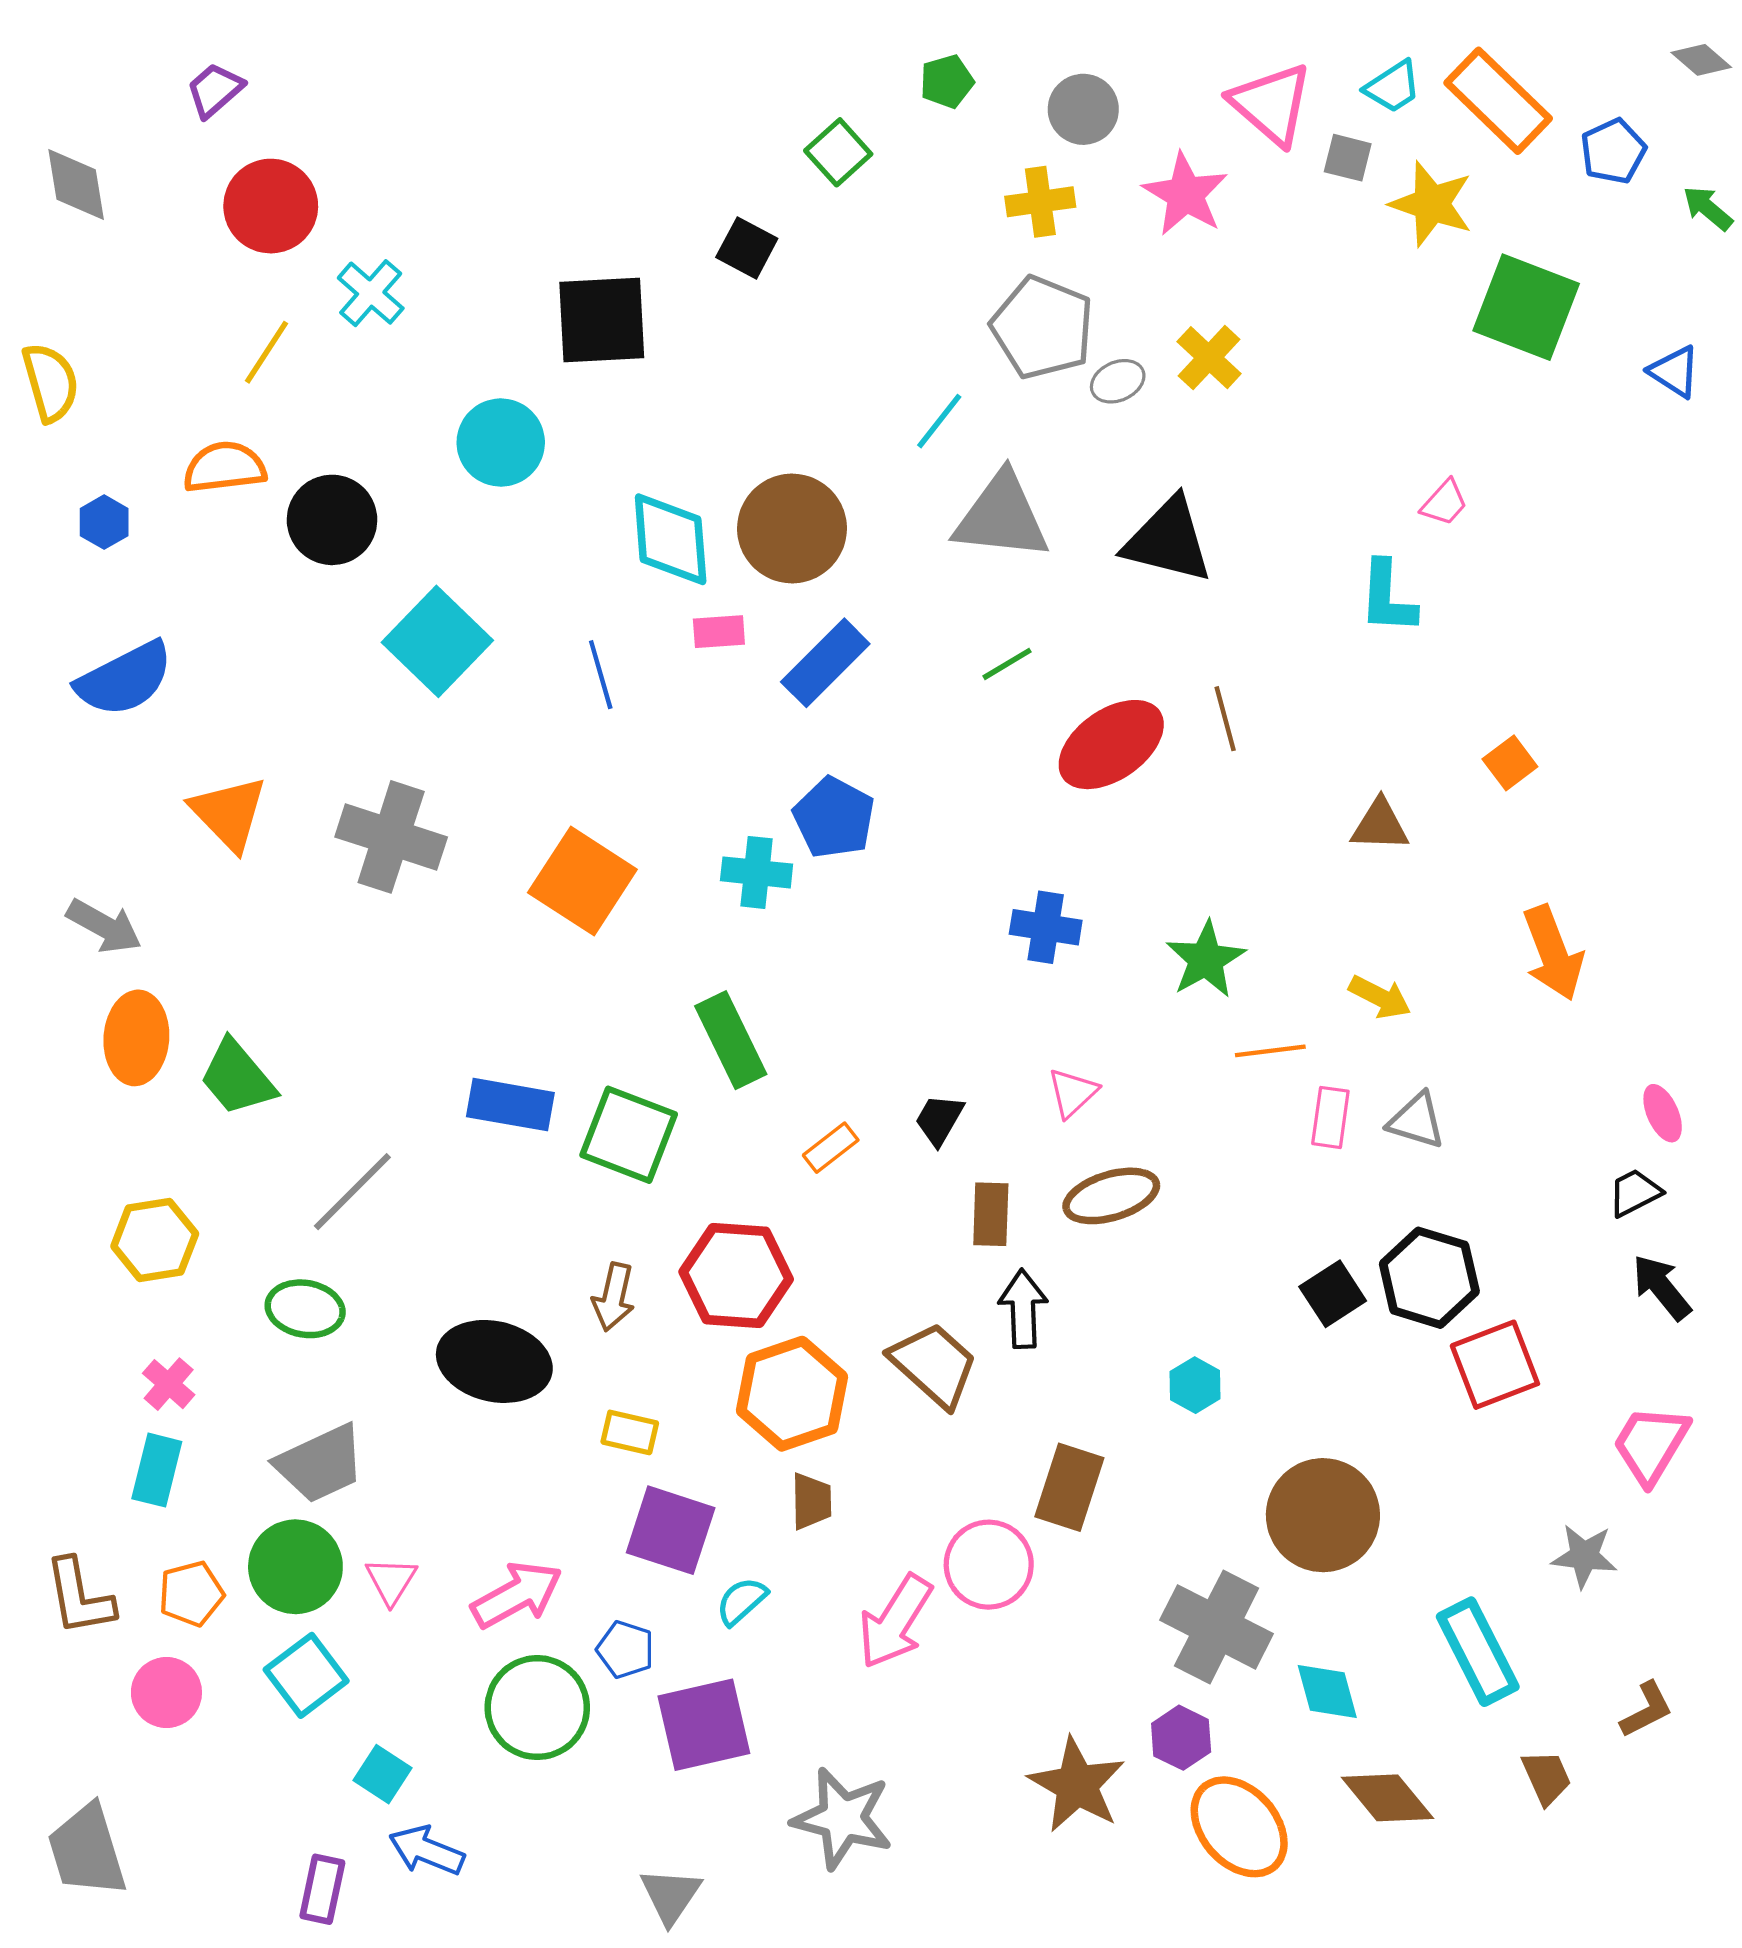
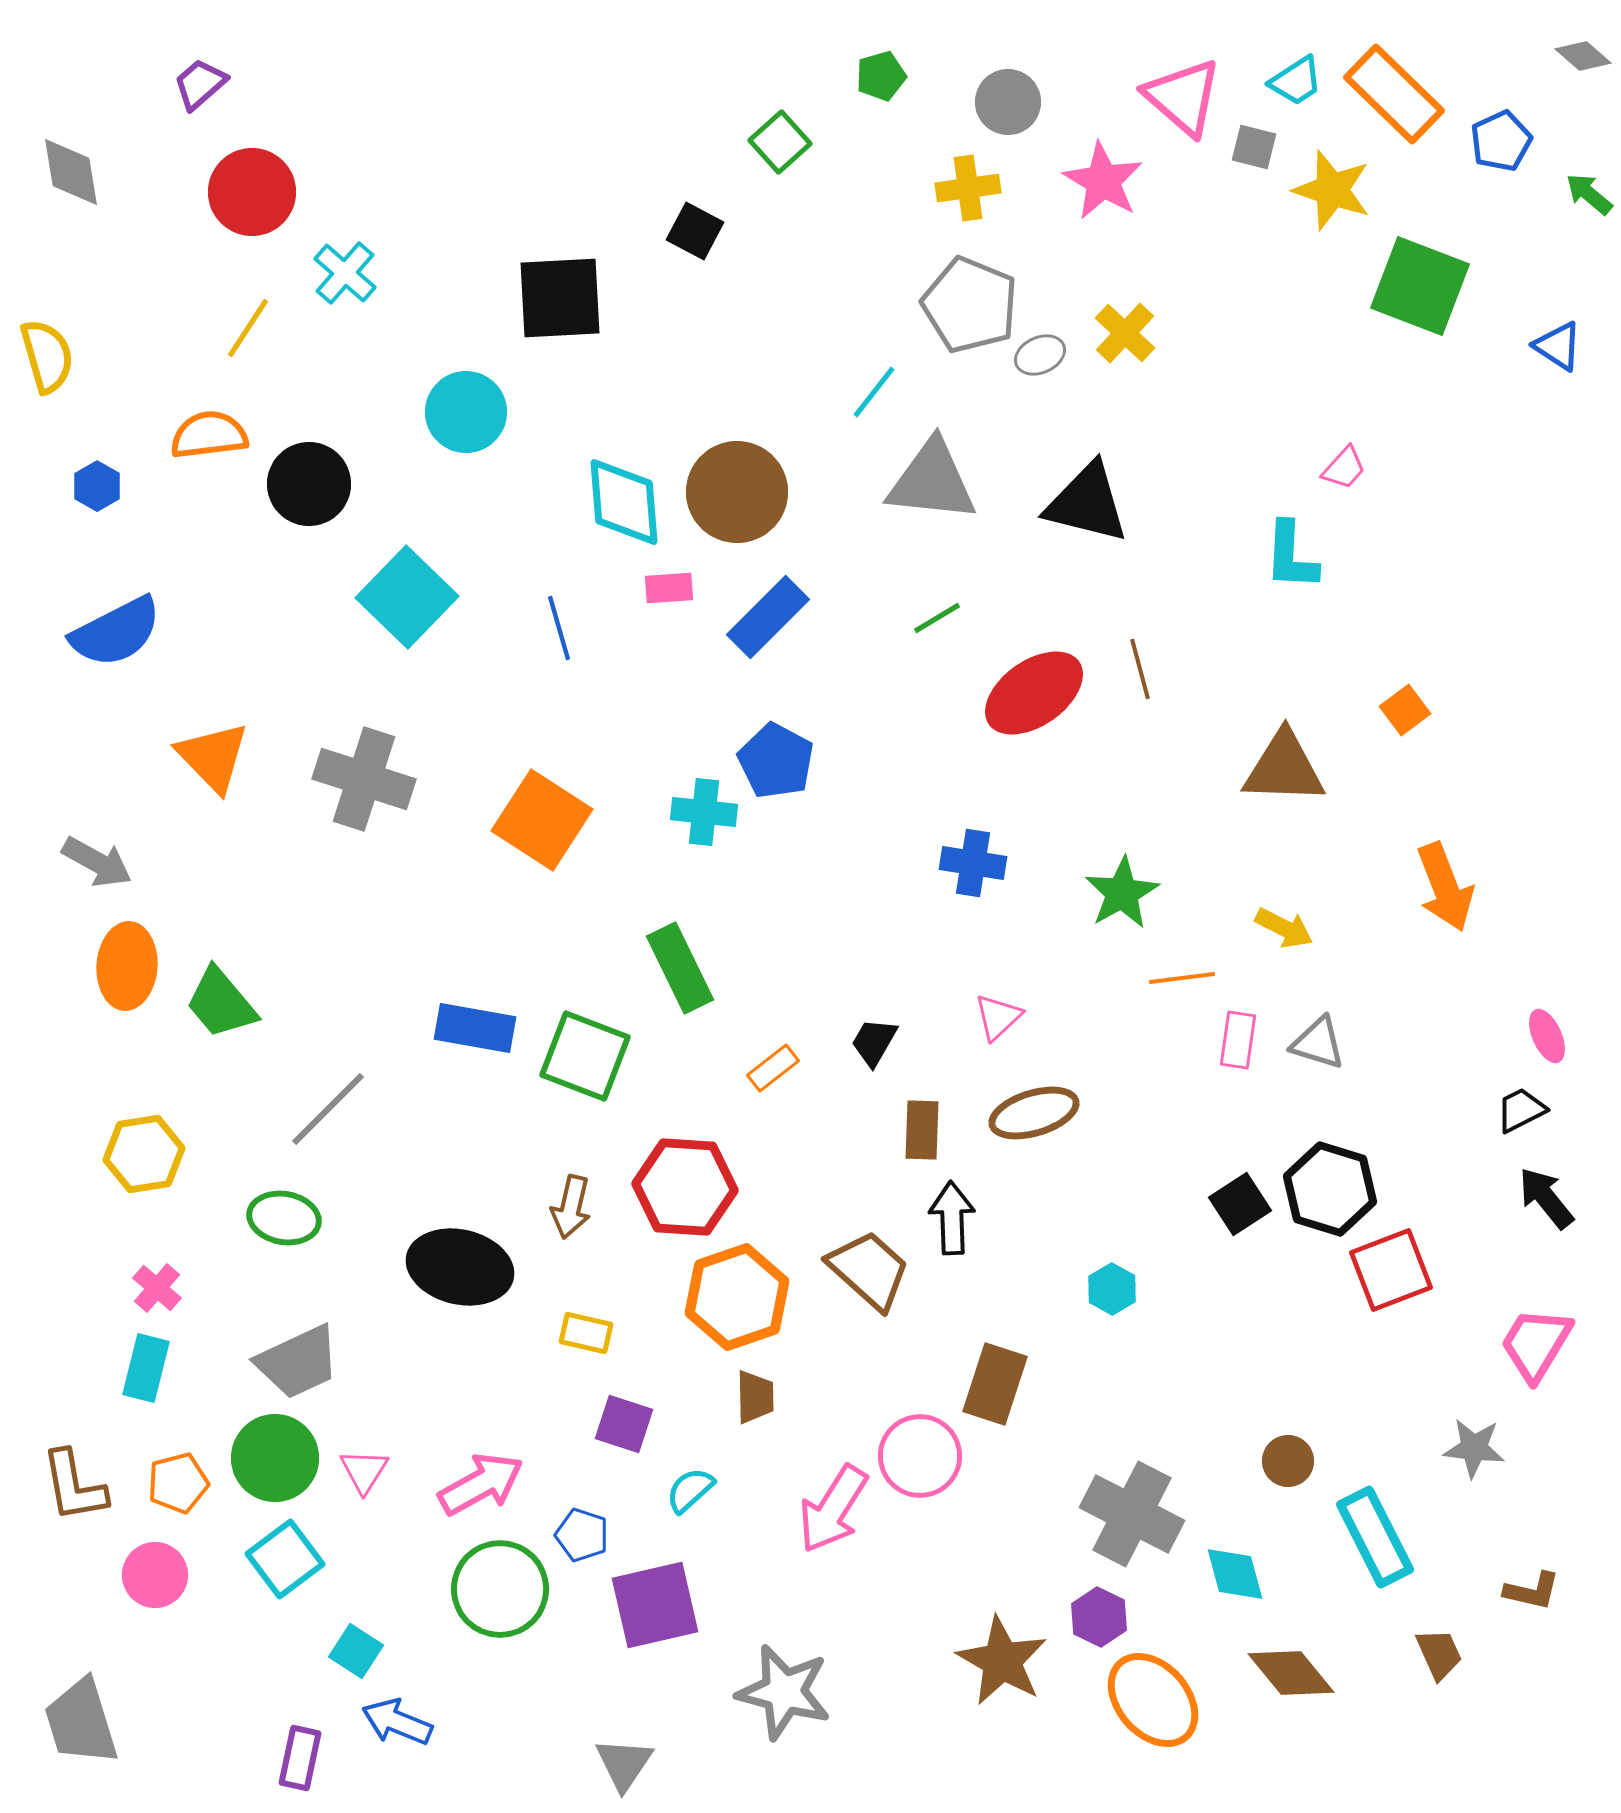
brown triangle: (1380, 825) -> (1284, 768), size x1.5
brown circle: (1323, 1515) -> (1288, 1461), moved, size x0.5
purple square: (671, 1530) -> (624, 1424), size x0.7
brown L-shape: (1646, 1710) -> (1532, 1591), turned 40

